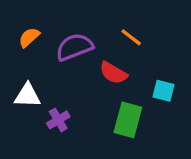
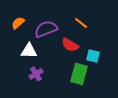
cyan square: (164, 91) -> (93, 56), moved
white triangle: (27, 96) -> (29, 51), moved

